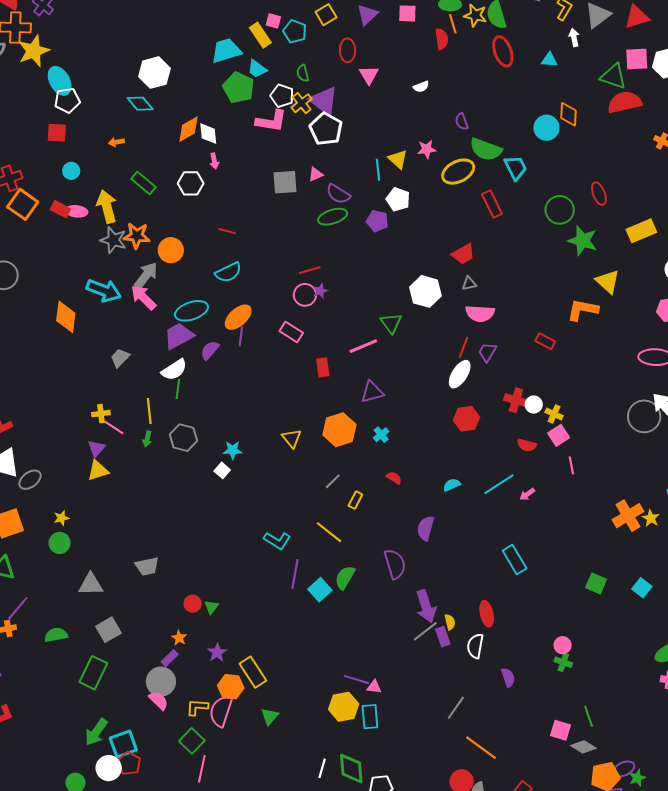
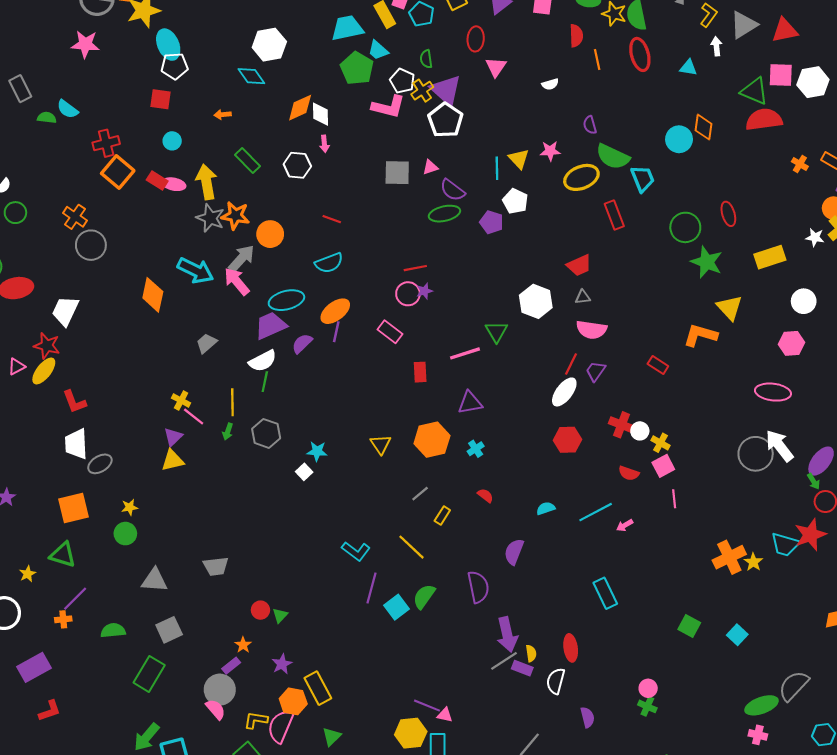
orange line: (453, 24) -> (597, 59), moved
yellow cross: (101, 414) -> (181, 400), turned 30
purple rectangle: (443, 637) -> (522, 668), turned -54

